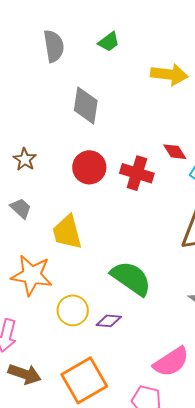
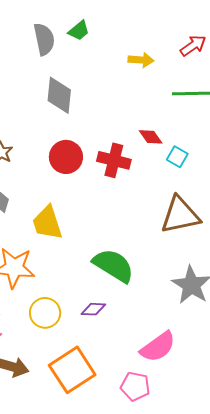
gray semicircle: (54, 46) -> (44, 39), moved
yellow arrow: (169, 74) -> (141, 60), size x0.7
yellow circle: (73, 310) -> (45, 313), moved

